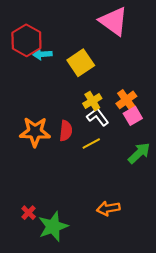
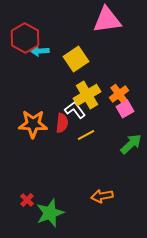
pink triangle: (114, 21) -> (107, 20), turned -44
yellow cross: (92, 101) -> (87, 95), size x1.5
white L-shape: (98, 117) -> (75, 110), moved

